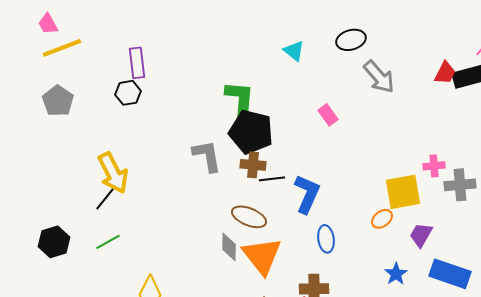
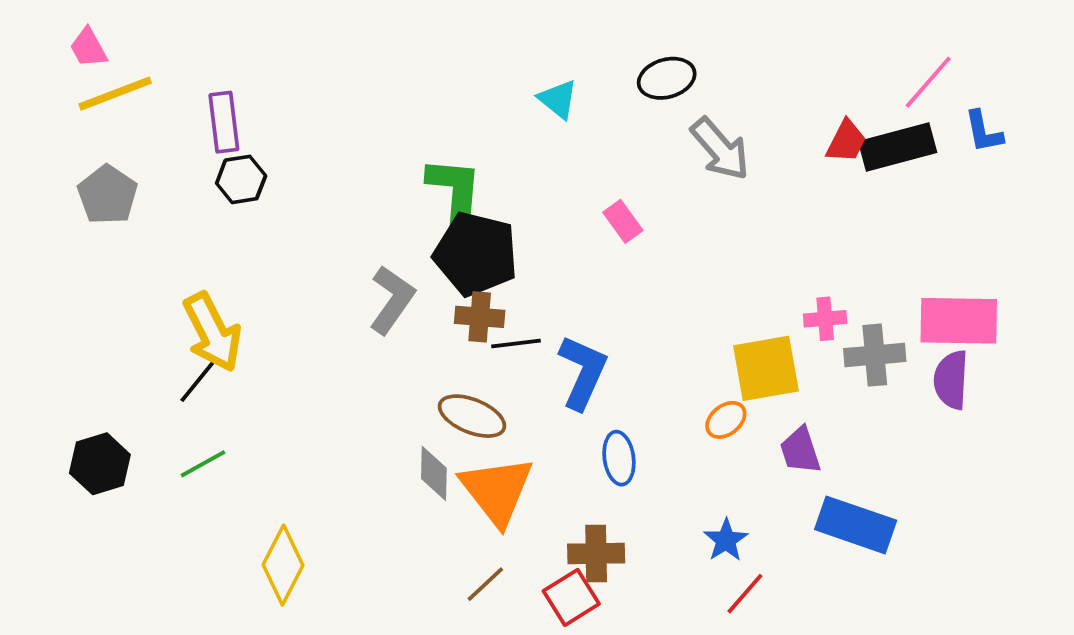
purple rectangle: (137, 63) -> (224, 122), moved
gray L-shape: (207, 156) -> (392, 300), turned 45
purple trapezoid: (421, 235) -> (800, 450), turned -48
blue star: (396, 274) -> (726, 540), moved

